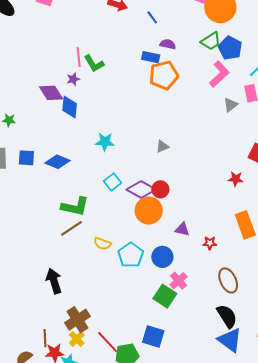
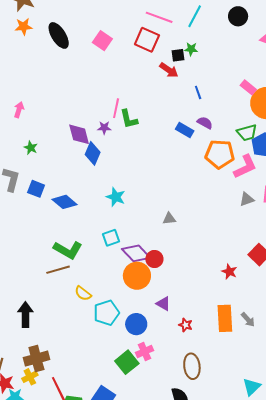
orange pentagon: (164, 75) -> (220, 154), moved

